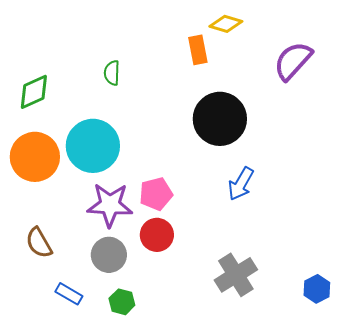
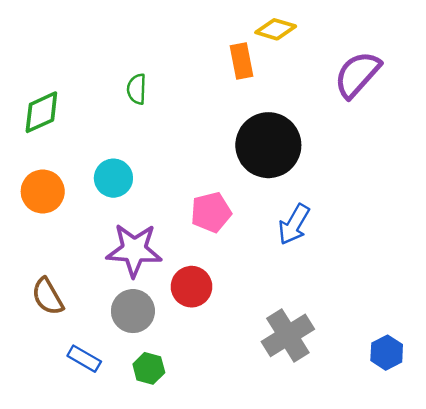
cyan circle: (93, 146) -> (113, 178), size x0.6
orange circle: (35, 157) -> (43, 192), size x0.7
pink pentagon: (156, 194) -> (211, 212), moved

